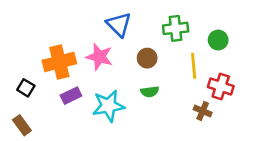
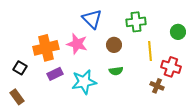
green circle: (218, 40) -> (178, 32), moved

